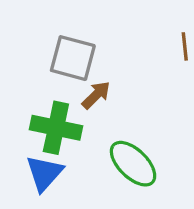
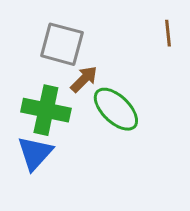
green ellipse: (133, 164) -> (116, 109), moved

